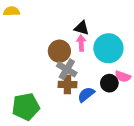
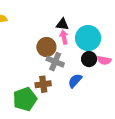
black circle: (109, 83) -> (89, 59), moved
brown cross: (67, 84) -> (43, 84), moved

